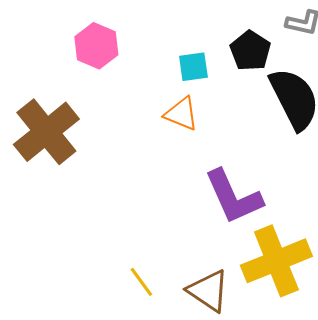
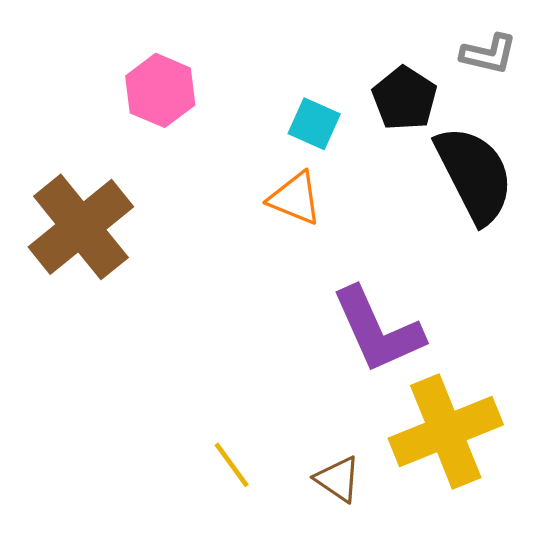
cyan square: (193, 67) -> (314, 124), turned 32
brown triangle: (208, 291) -> (338, 479), size x0.7

